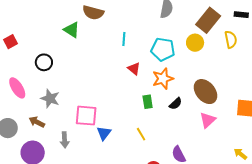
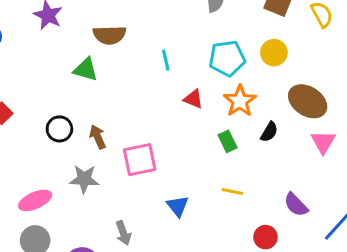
yellow circle: (195, 43) -> (274, 53), moved
pink ellipse: (17, 88) -> (35, 200), moved, turned -65
pink square: (86, 116) -> (140, 160), moved
brown arrow: (37, 122) -> (98, 137), moved, turned 56
yellow line: (141, 134) -> (232, 191), turned -32

